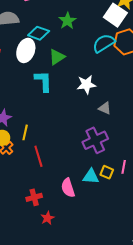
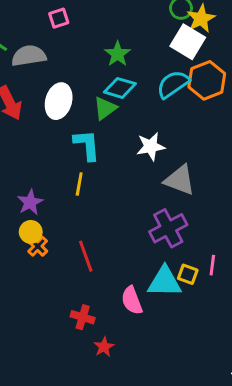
cyan diamond: (39, 33) -> (120, 88), moved
gray triangle: (105, 108) -> (180, 180), size x1.6
yellow line: (25, 132) -> (79, 184), moved
cyan triangle: (91, 176) -> (165, 282), size x1.4
red cross: (34, 197) -> (83, 317), turned 35

